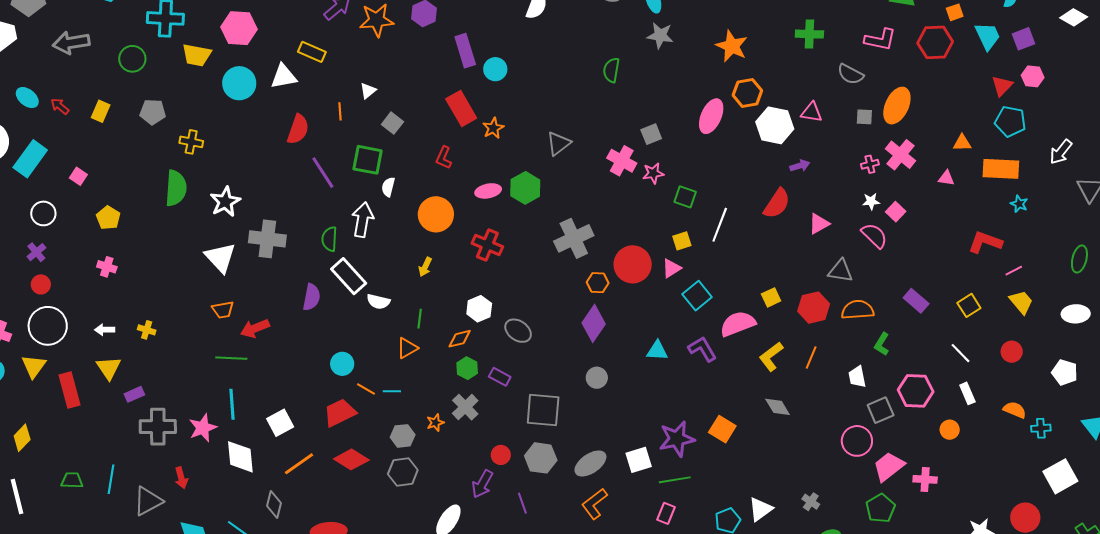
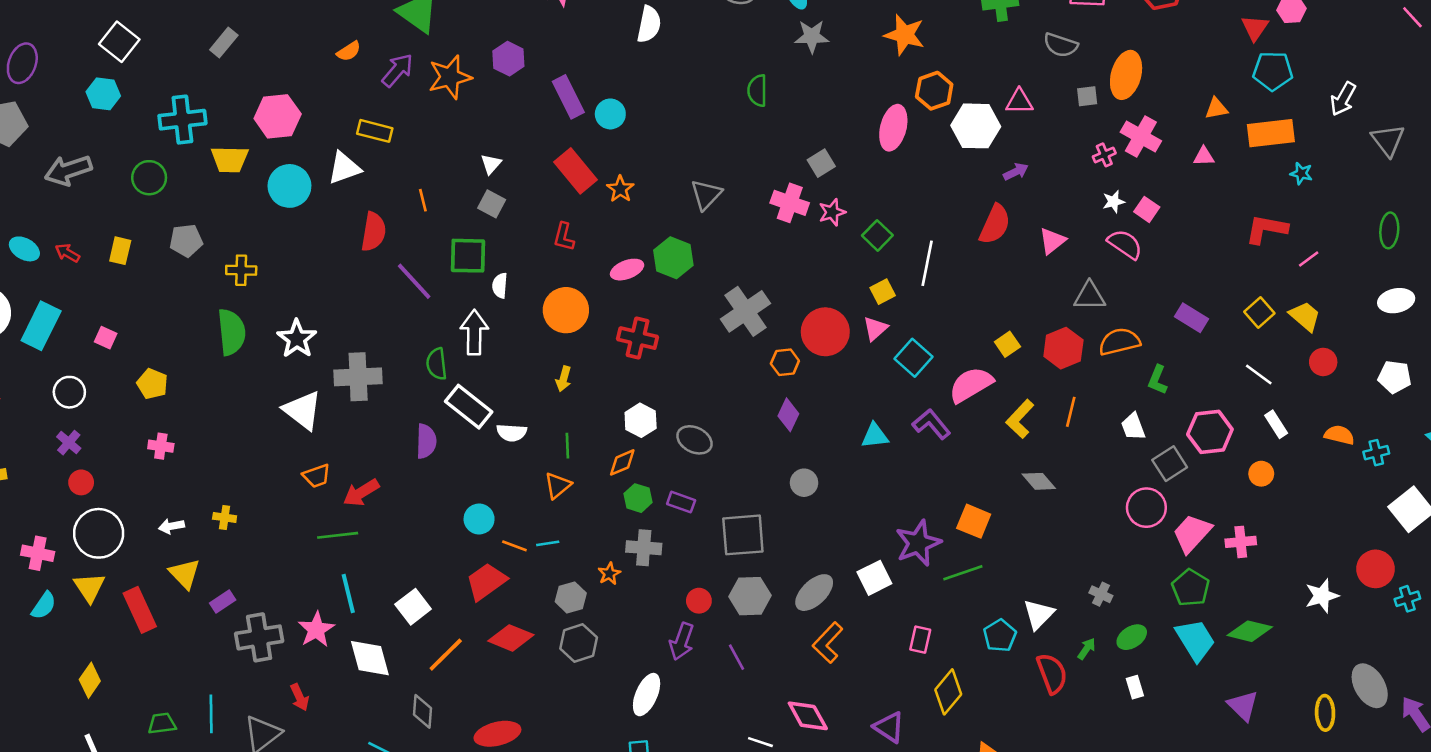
white triangle: (368, 91) -> (491, 164), moved
green square: (685, 197) -> (877, 235), turned 35
yellow trapezoid: (1021, 302) -> (1305, 316), moved
purple diamond: (594, 323) -> (788, 415), size x0.7
gray cross: (465, 407) -> (644, 548), turned -32
green line: (675, 480) -> (963, 573), moved

